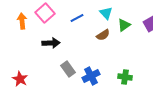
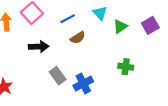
brown semicircle: (103, 35) -> (78, 38), moved
green cross: (125, 77) -> (126, 67), moved

